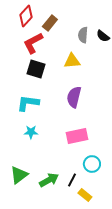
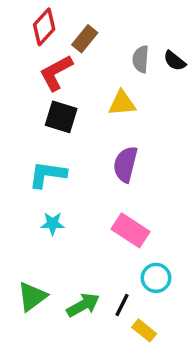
pink rectangle: (77, 136) -> (131, 230), turned 45

